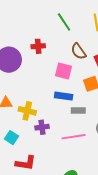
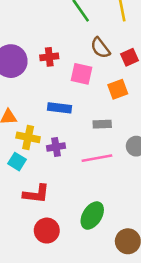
red cross: (38, 46) -> (49, 57), moved
blue rectangle: (64, 96) -> (60, 108), moved
yellow cross: (27, 111) -> (28, 137), moved

